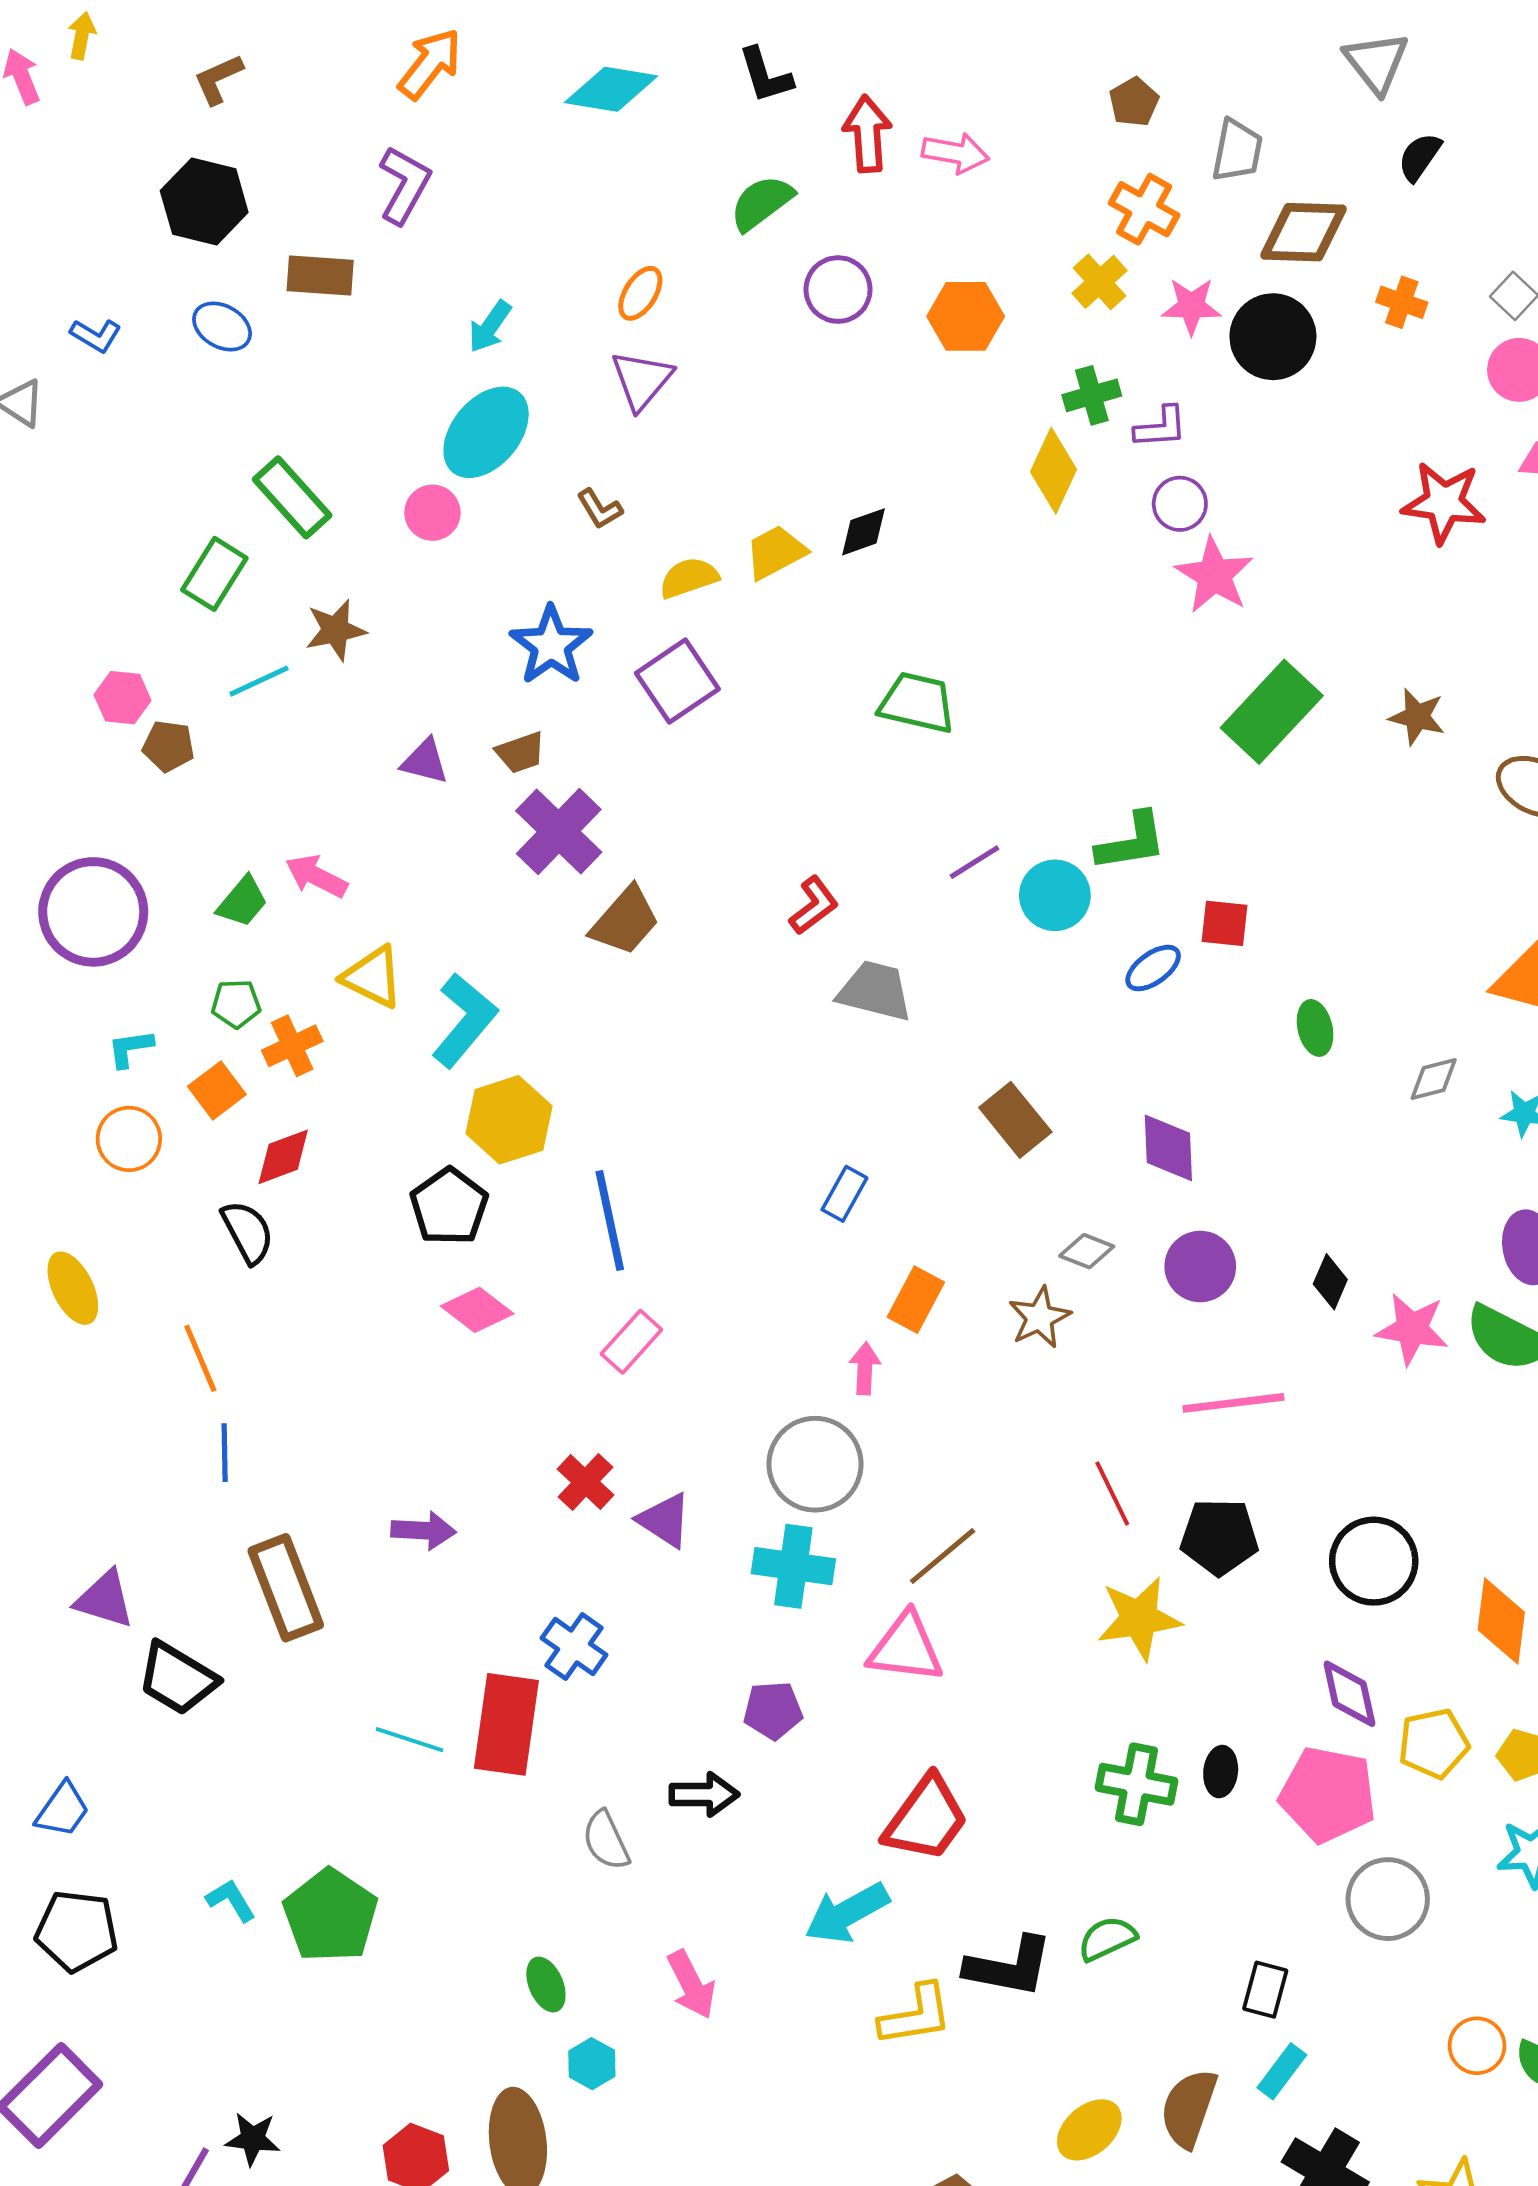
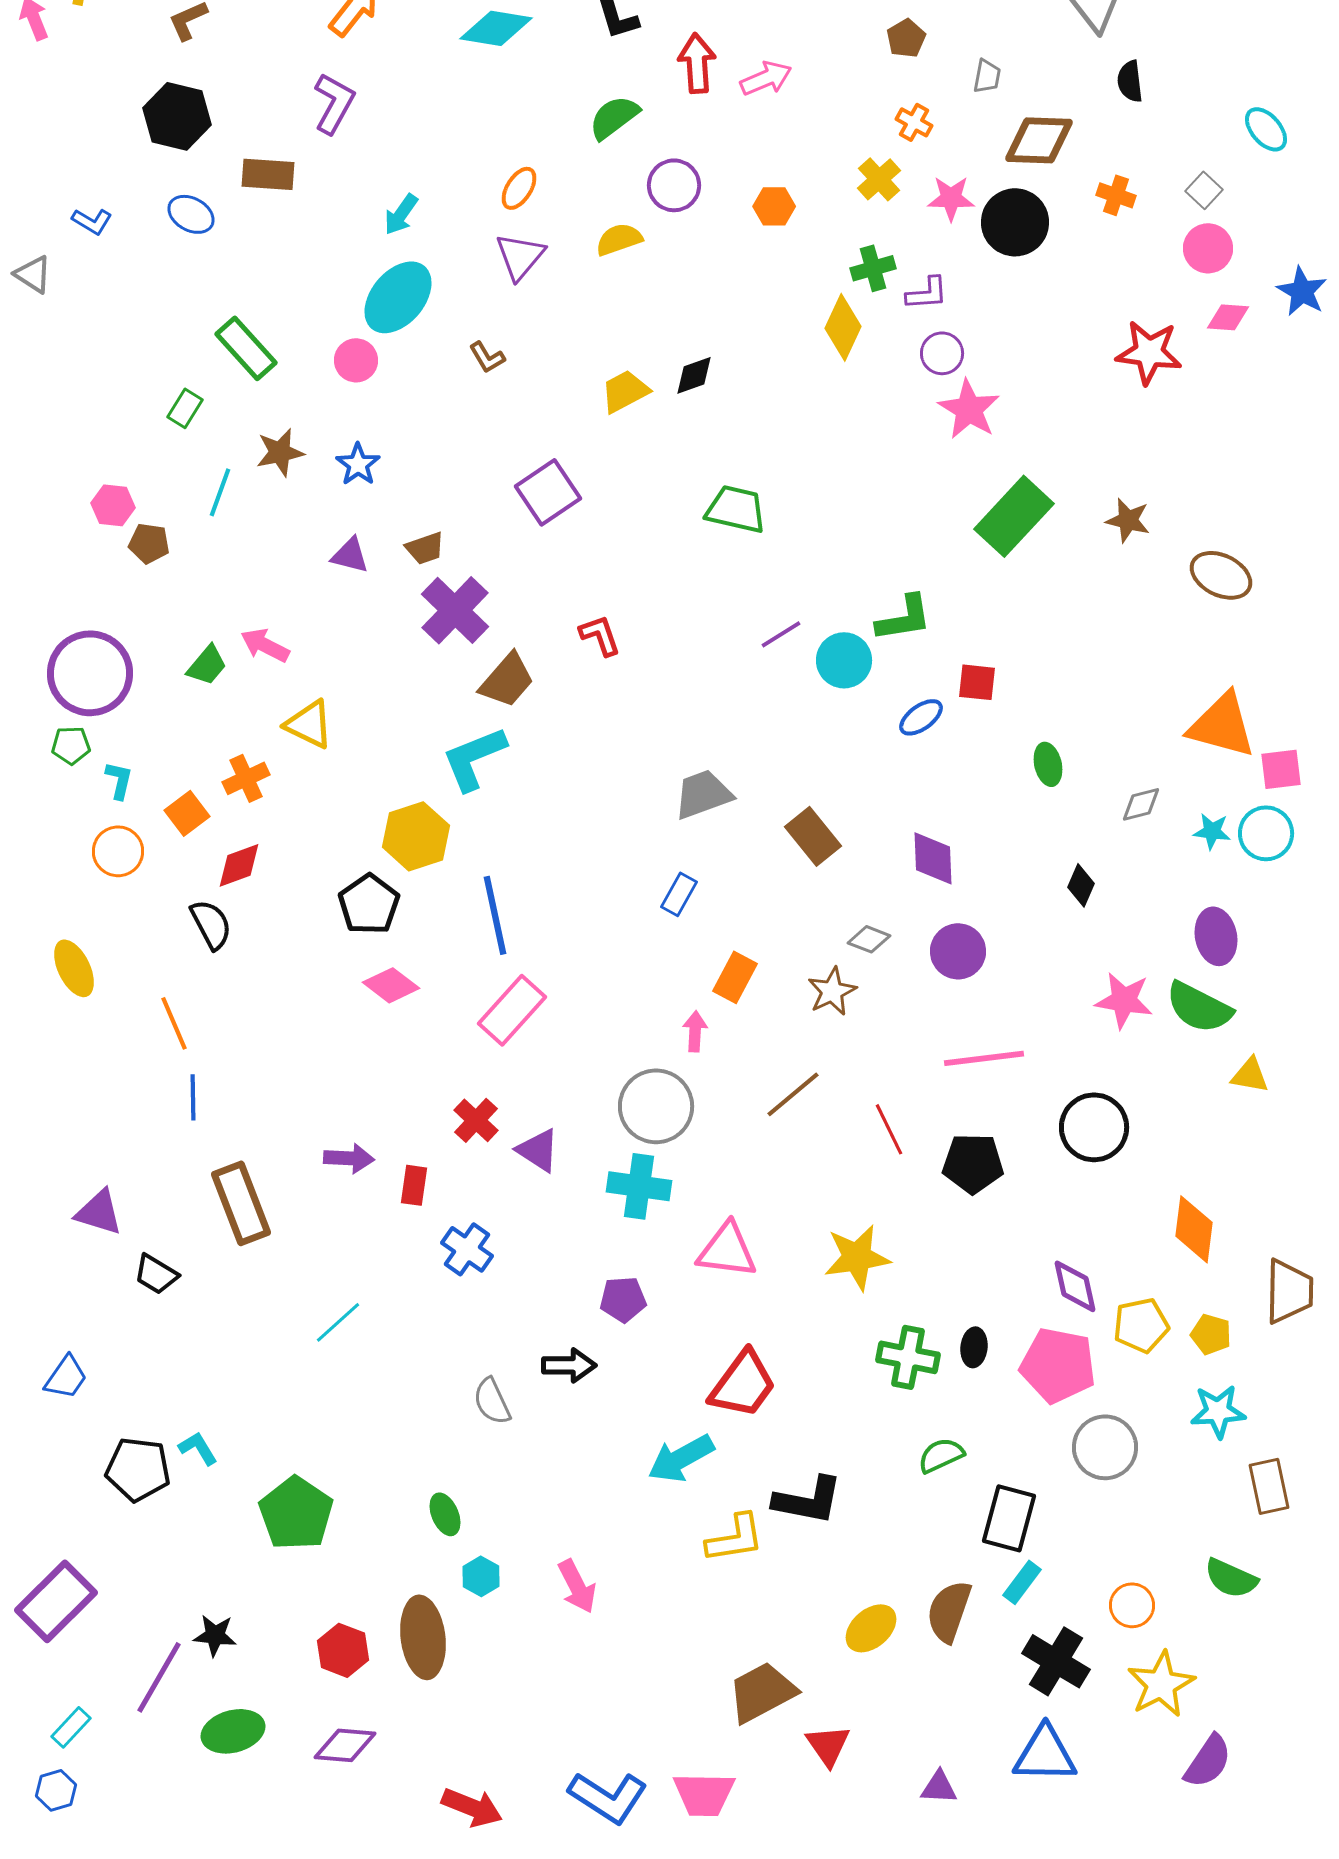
gray trapezoid: (1237, 150) -> (987, 76), size x0.7
pink arrow: (955, 153) -> (766, 78), turned -33
black semicircle: (1420, 157) -> (1130, 81), turned -42
orange cross: (1144, 209) -> (914, 122), size x0.7
orange hexagon: (966, 316) -> (774, 206), size x0.7
green rectangle: (214, 574) -> (185, 408), size x0.7
yellow semicircle: (689, 578) -> (619, 239), moved
blue star: (551, 645) -> (358, 464), moved, size x0.7
cyan line: (259, 681) -> (220, 492), turned -45
red L-shape: (814, 906) -> (600, 635), moved, turned -72
gray trapezoid: (875, 991) -> (703, 794), moved, turned -34
green pentagon: (236, 1004) -> (71, 745), moved
cyan L-shape: (464, 1020) -> (474, 758), moved, turned -152
cyan L-shape: (130, 1048) -> (119, 780), turned 111
black diamond: (1330, 1282) -> (1081, 885), moved
pink rectangle: (631, 1342) -> (512, 1010), size x1.4
brown line: (943, 1556) -> (793, 1094), moved
black circle: (1374, 1561) -> (1094, 1127), moved
yellow star: (1139, 1618) -> (857, 1257), moved
black trapezoid: (177, 1678) -> (156, 1274), size x0.7
red rectangle: (506, 1724) -> (414, 1185), moved, size x0.5
cyan line: (410, 1740) -> (338, 1322), turned -60
green pentagon: (330, 1916) -> (296, 1513), moved
black pentagon: (77, 1931) -> (138, 1469), moved
green semicircle: (1107, 1939) -> (941, 1455), moved
pink arrow: (691, 1985) -> (577, 1586), moved
black rectangle: (1265, 1990) -> (1009, 1518), size x1.5
orange circle: (1477, 2046) -> (1132, 1605), moved

